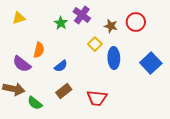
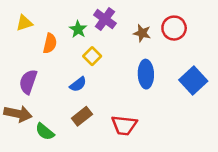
yellow square: (95, 44) -> (92, 56), moved
orange semicircle: (39, 50) -> (50, 43), moved
purple semicircle: (22, 64) -> (28, 82), turned 72

